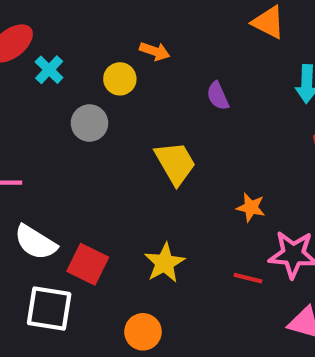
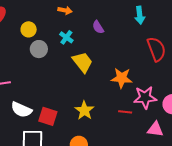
cyan cross: (49, 70) -> (66, 37), moved
yellow circle: (120, 79) -> (29, 29), moved
orange star: (251, 207) -> (122, 78), size x1.5

